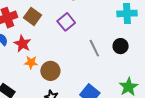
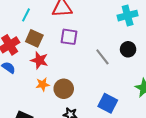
purple square: (66, 22) -> (69, 37), turned -30
red star: (22, 44) -> (39, 60), moved

